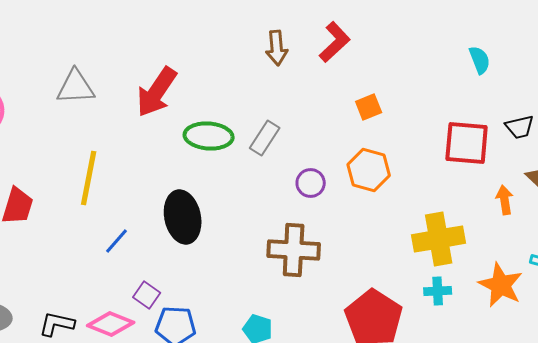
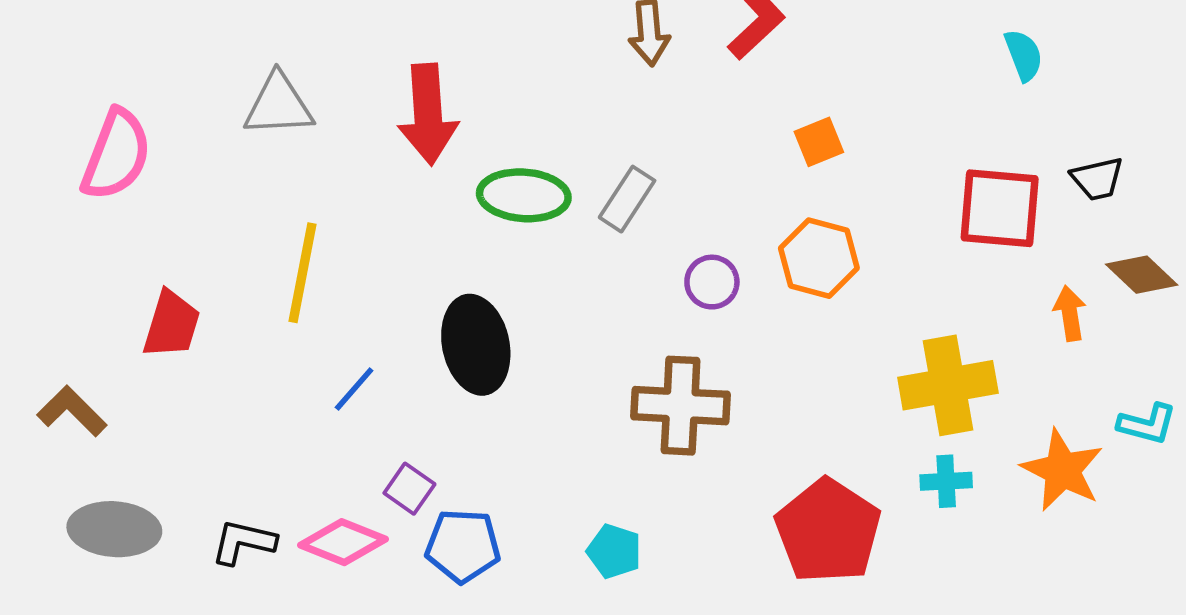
red arrow: (157, 92) -> (428, 114), turned -38

